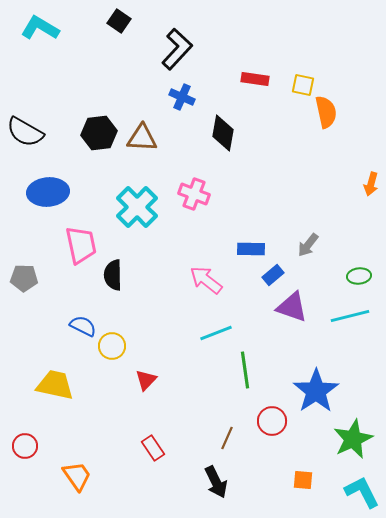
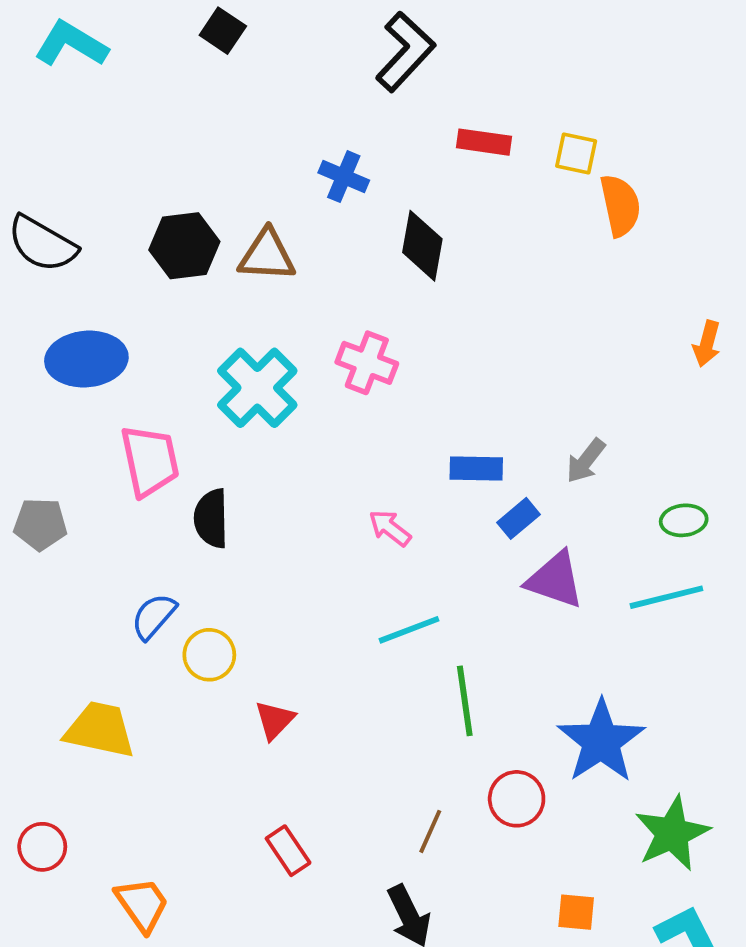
black L-shape: (177, 49) -> (405, 52), moved
pink arrow: (206, 280) -> (390, 528), size x0.7
blue semicircle: (83, 326) -> (154, 616), turned -76

